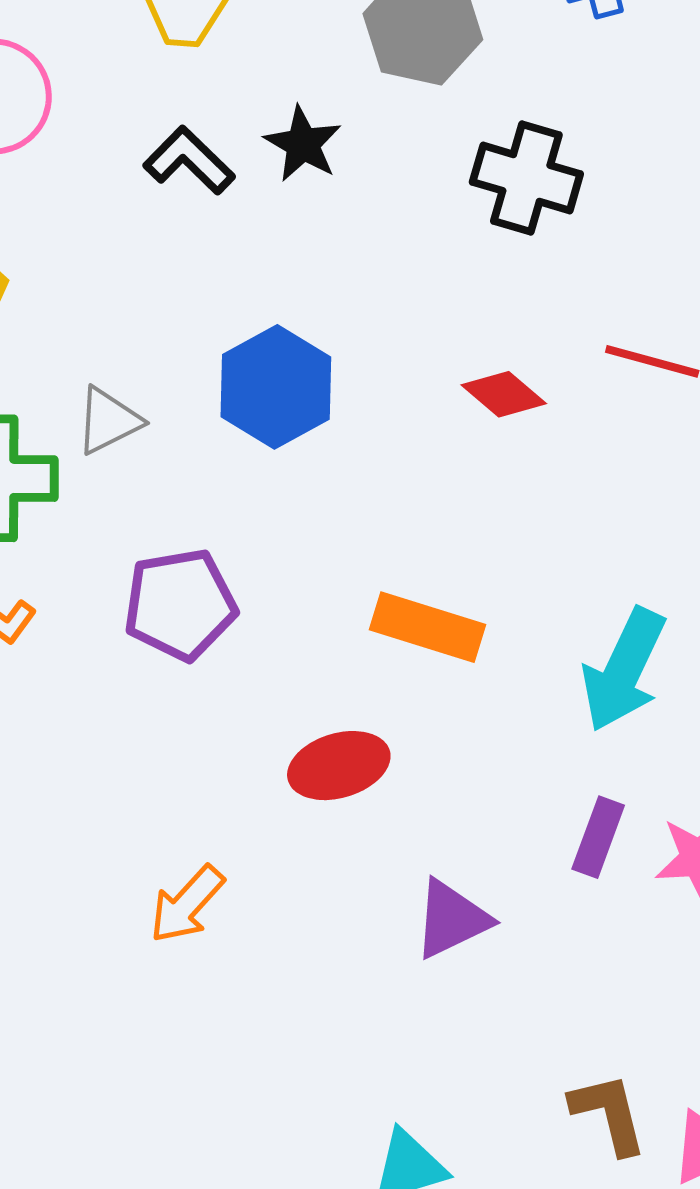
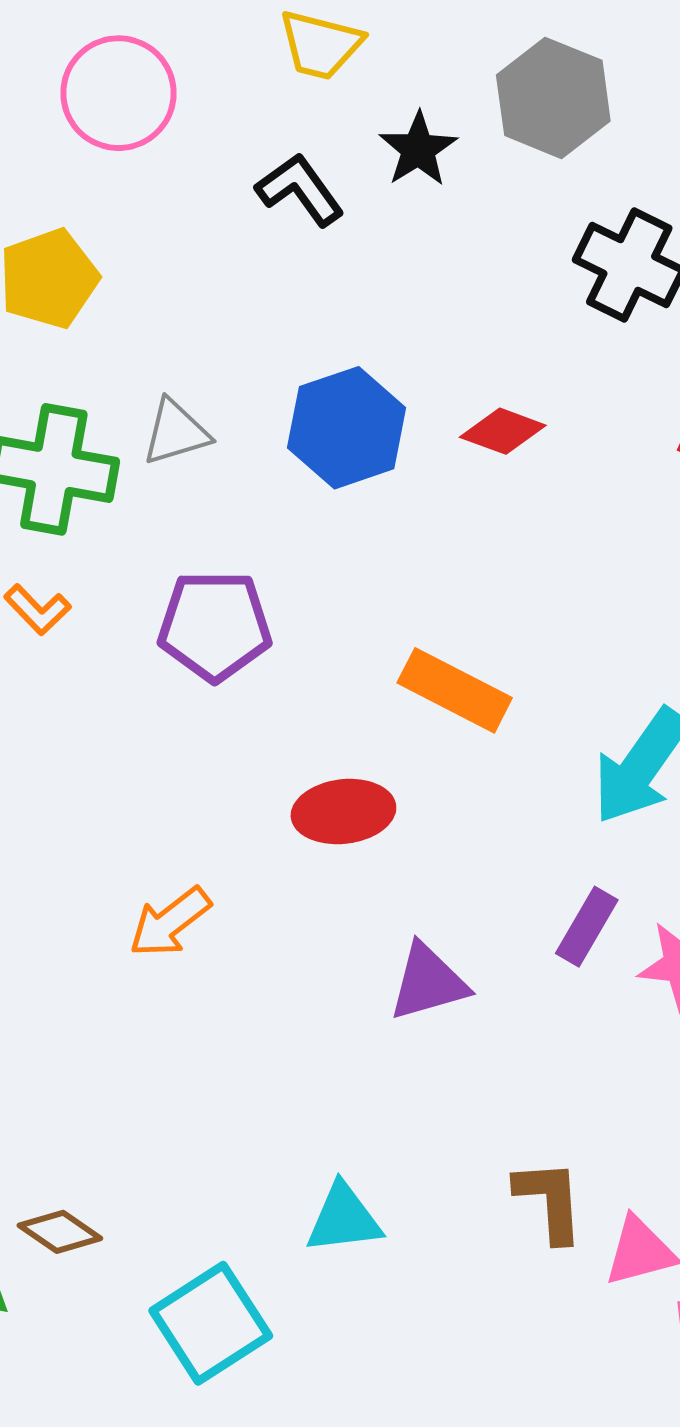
black star: (303, 144) -> (418, 149), moved
red diamond: (504, 394) -> (503, 431), moved, turned -30

